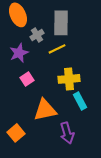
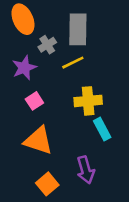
orange triangle: (45, 110) -> (38, 141), moved, turned 30
orange square: (16, 133) -> (47, 184), moved

